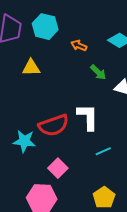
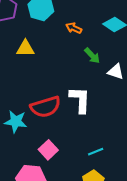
cyan line: (103, 151) -> (96, 152), moved

